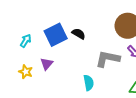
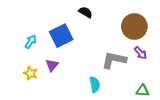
black semicircle: (79, 34) -> (86, 12), moved

